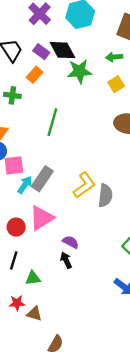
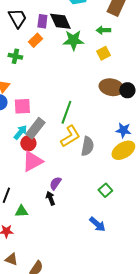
purple rectangle: (41, 52) -> (42, 21), turned 56
green line: (52, 122) -> (66, 112), moved
pink square: (14, 165) -> (22, 106), moved
red circle: (16, 227) -> (28, 143), moved
purple semicircle: (71, 242) -> (55, 183), turned -88
brown triangle: (34, 314) -> (11, 259), moved

